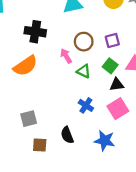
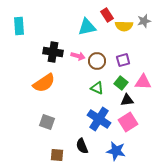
pink arrow: (66, 56) -> (78, 56), moved, turned 136
blue cross: (86, 105) -> (99, 119), size x1.6
gray square: (29, 119) -> (47, 122), moved, turned 35

